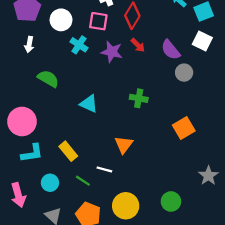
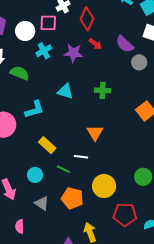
pink square: (98, 21) -> (48, 23), moved
cyan cross: (79, 45) -> (44, 51), turned 35
green semicircle: (48, 79) -> (20, 73), moved
cyan triangle: (89, 104) -> (65, 91), moved
cyan L-shape: (32, 153) -> (34, 109), moved

